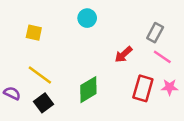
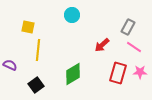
yellow line: (40, 75) -> (38, 50), moved, turned 60
purple semicircle: (12, 93) -> (10, 65), moved

